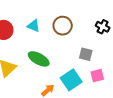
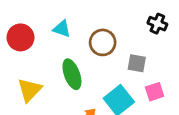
brown circle: (63, 26) -> (103, 42), moved
green ellipse: (39, 59) -> (72, 74), turned 45

